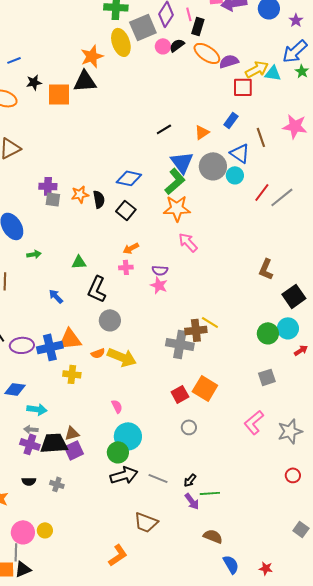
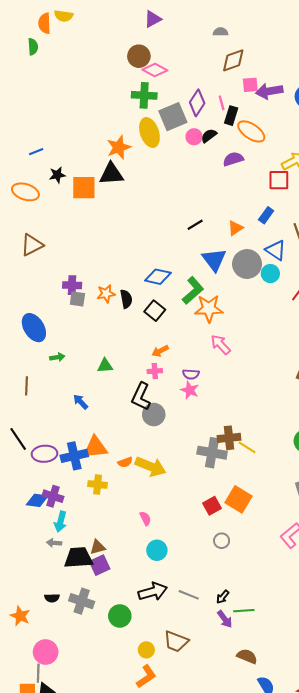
orange ellipse: (207, 53) -> (251, 131), moved
purple semicircle: (229, 61) -> (233, 159), moved
green L-shape: (175, 181) -> (193, 290), moved
black L-shape: (97, 289) -> (141, 397), moved
gray circle: (110, 320) -> (154, 415), moved
yellow line: (210, 322) -> (247, 447), moved
cyan arrow: (37, 409) -> (60, 522), turned 96
cyan circle: (128, 436) -> (157, 550), size x0.7
purple cross: (30, 444) -> (53, 496), moved
green circle: (118, 452) -> (120, 616), moved
gray cross: (57, 484) -> (82, 601), size x1.6
yellow circle: (45, 530) -> (146, 650), moved

